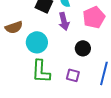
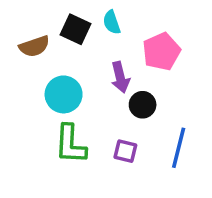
purple arrow: (64, 21) -> (120, 77), moved
brown semicircle: (14, 27) -> (34, 46), moved

